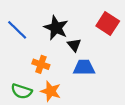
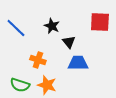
red square: (108, 23) -> (100, 22), turned -30
black star: (56, 28) -> (52, 26), size x0.7

